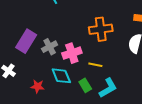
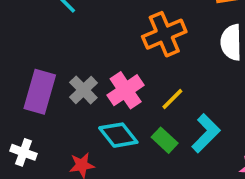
yellow line: (95, 65) -> (172, 99), turned -40

